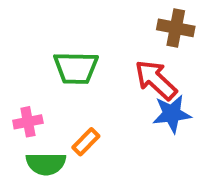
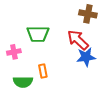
pink cross: (28, 122) -> (14, 52), moved
orange rectangle: (86, 142) -> (43, 71), turned -56

